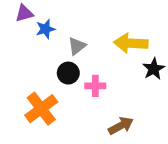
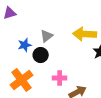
blue star: (46, 29) -> (25, 45), moved
pink cross: (95, 86) -> (60, 78), moved

